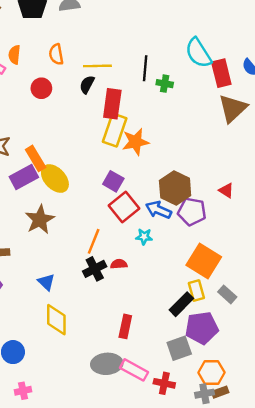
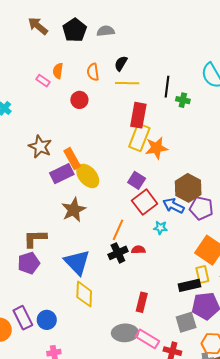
black semicircle: (87, 85) -> (121, 63), moved
blue triangle: (46, 282) -> (77, 262), size x1.8
black rectangle: (181, 304) -> (189, 285), turned 30

